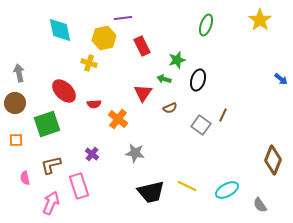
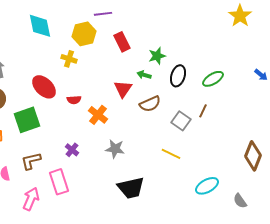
green ellipse: (206, 25) -> (213, 79), moved, turned 40
brown semicircle: (170, 108) -> (150, 104), size x1.5
yellow line: (187, 186) -> (171, 154), moved

